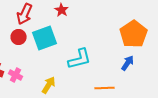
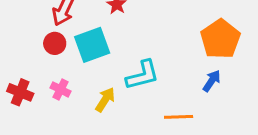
pink cross: (16, 75) -> (60, 89), moved
yellow arrow: (49, 85) -> (105, 100), moved

